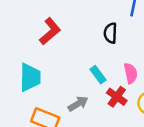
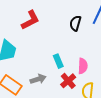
black semicircle: (110, 33) -> (75, 23), moved

